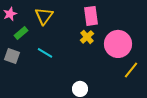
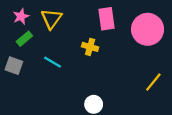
pink star: (10, 14) -> (21, 16), moved
yellow cross: (87, 37) -> (90, 47), moved, turned -32
pink circle: (118, 44) -> (148, 29), moved

